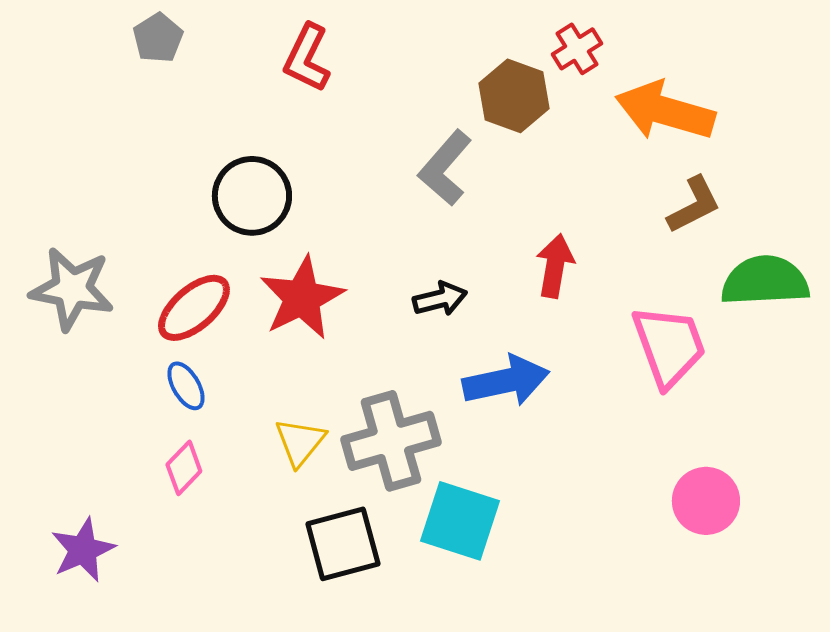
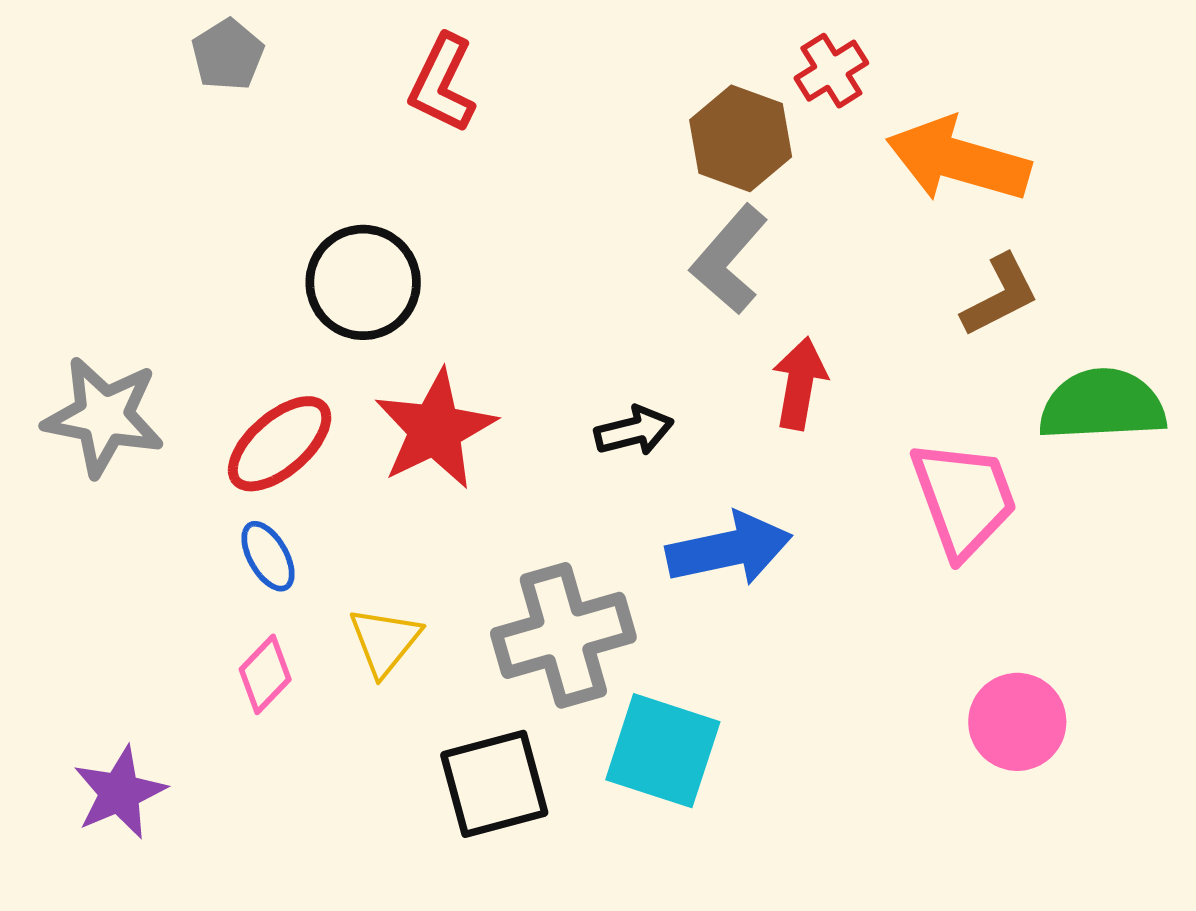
gray L-shape: (445, 168) -> (729, 259), moved
yellow triangle: (300, 442) -> (385, 641), moved

